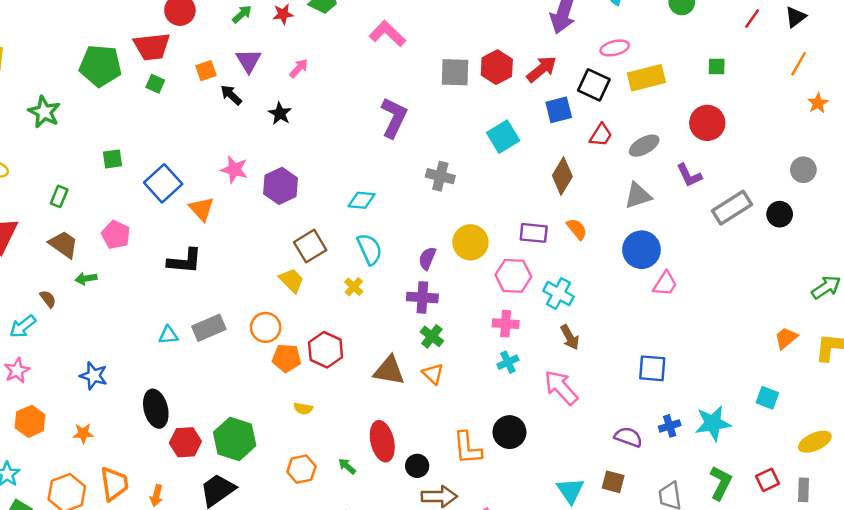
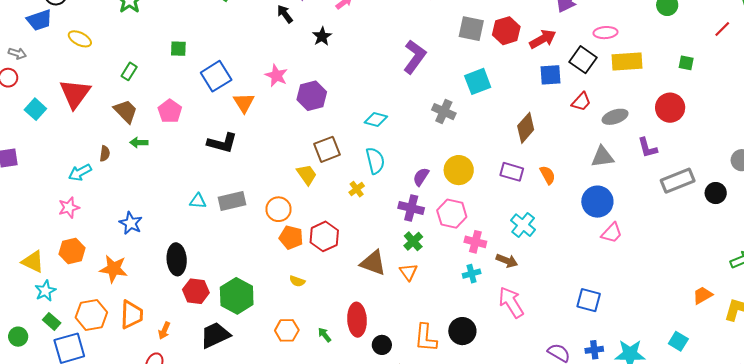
cyan square: (503, 137) -> (478, 81), moved
brown diamond: (562, 176) -> (526, 128), moved
pink hexagon: (513, 276) -> (452, 214), moved
brown semicircle: (48, 299) -> (105, 154), turned 35
brown arrow: (570, 337) -> (507, 261), moved, turned -50
orange star: (83, 433) -> (114, 269), size x1.6

